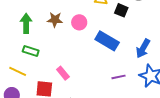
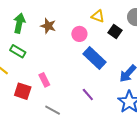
pink circle: (79, 22) -> (79, 34), moved
purple line: (119, 77) -> (88, 95), moved, turned 48

